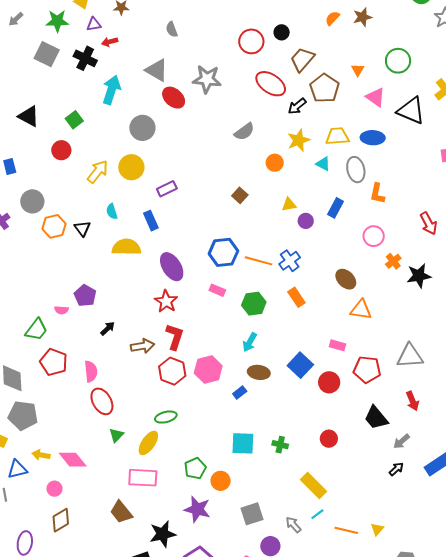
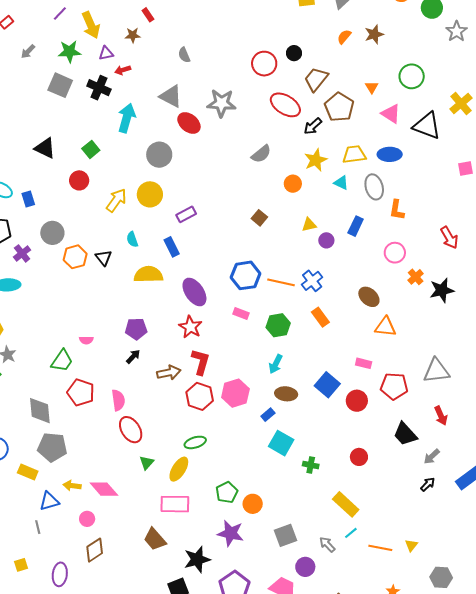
purple pentagon: (85, 296) -> (136, 329), moved, turned -30
cyan square: (243, 443) -> (281, 443), moved, turned 30

